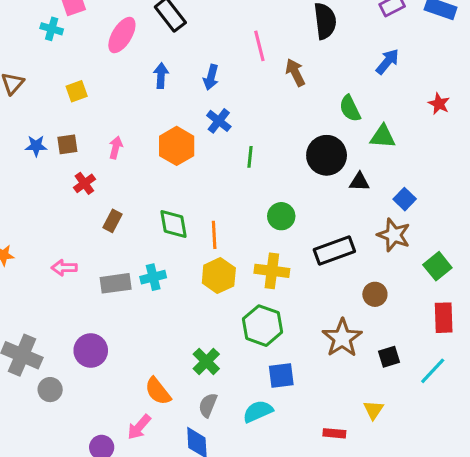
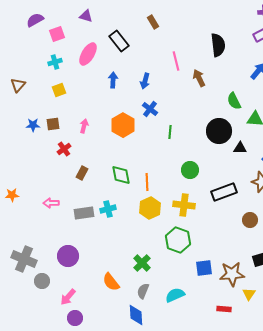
cyan cross: (52, 29) -> (55, 62), moved, turned -32
brown star: (342, 338) -> (232, 274), moved, turned 30
blue square: (281, 375) -> (204, 268), moved
pink arrow: (139, 427) -> (68, 297), moved

